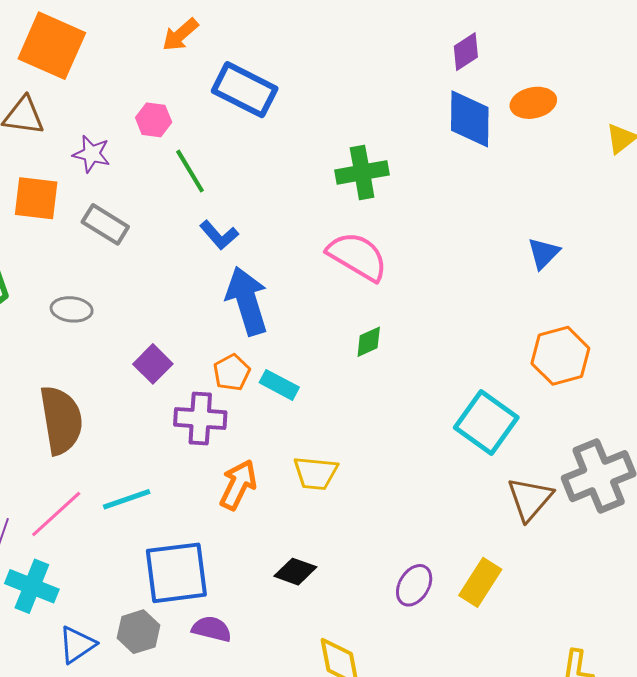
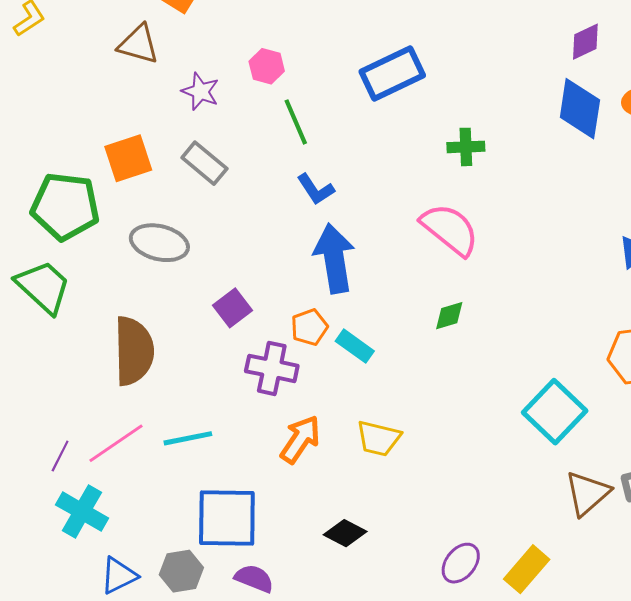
blue rectangle: (245, 90) -> (392, 74), moved, turned -60
green cross: (362, 172) -> (466, 147), size x0.7
orange square: (36, 198) -> (128, 158), moved, turned -33
gray ellipse: (72, 309) -> (159, 243), size x1.4

